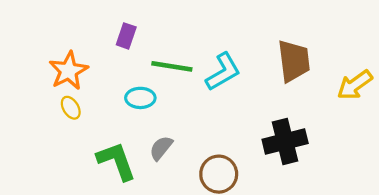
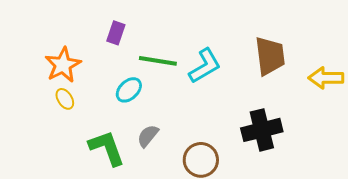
yellow arrow: (355, 85) -> (326, 78), turned 36
cyan ellipse: (140, 98) -> (129, 90), turned -44

